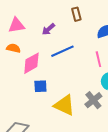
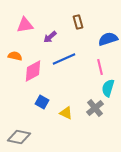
pink triangle: (16, 25) -> (25, 25), moved
blue square: (40, 86) -> (42, 102), moved, turned 32
yellow triangle: (64, 105) -> (66, 113), size x0.6

